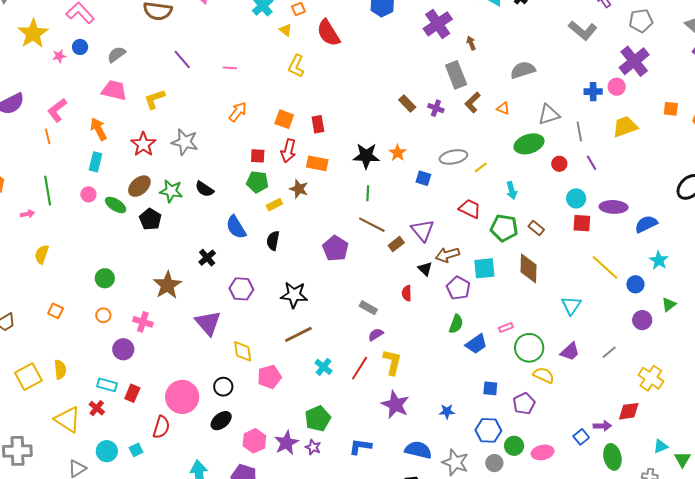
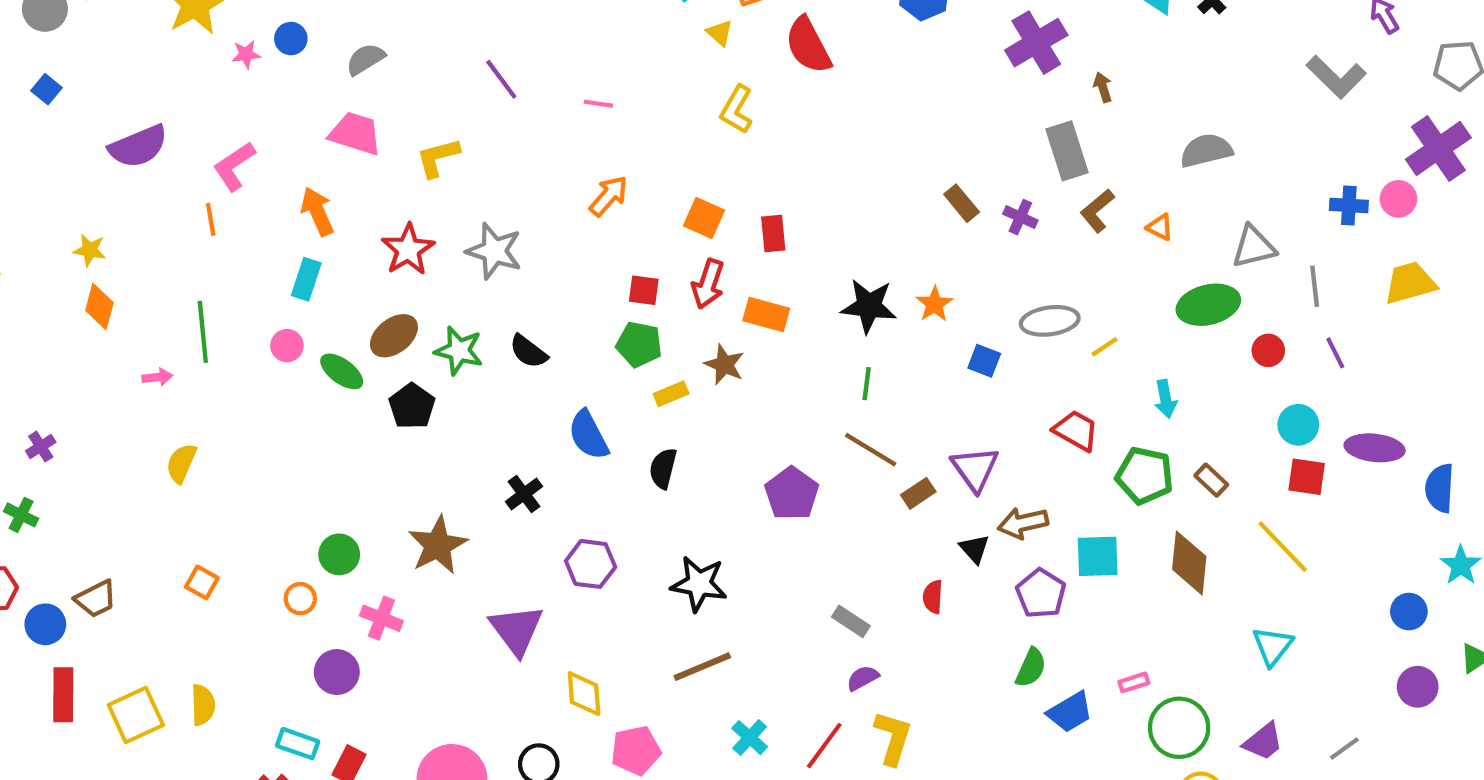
blue semicircle: (646, 224) -> (1440, 488), turned -65
yellow line: (605, 267) -> (1283, 547), moved
green circle: (105, 278) -> (339, 554), moved

